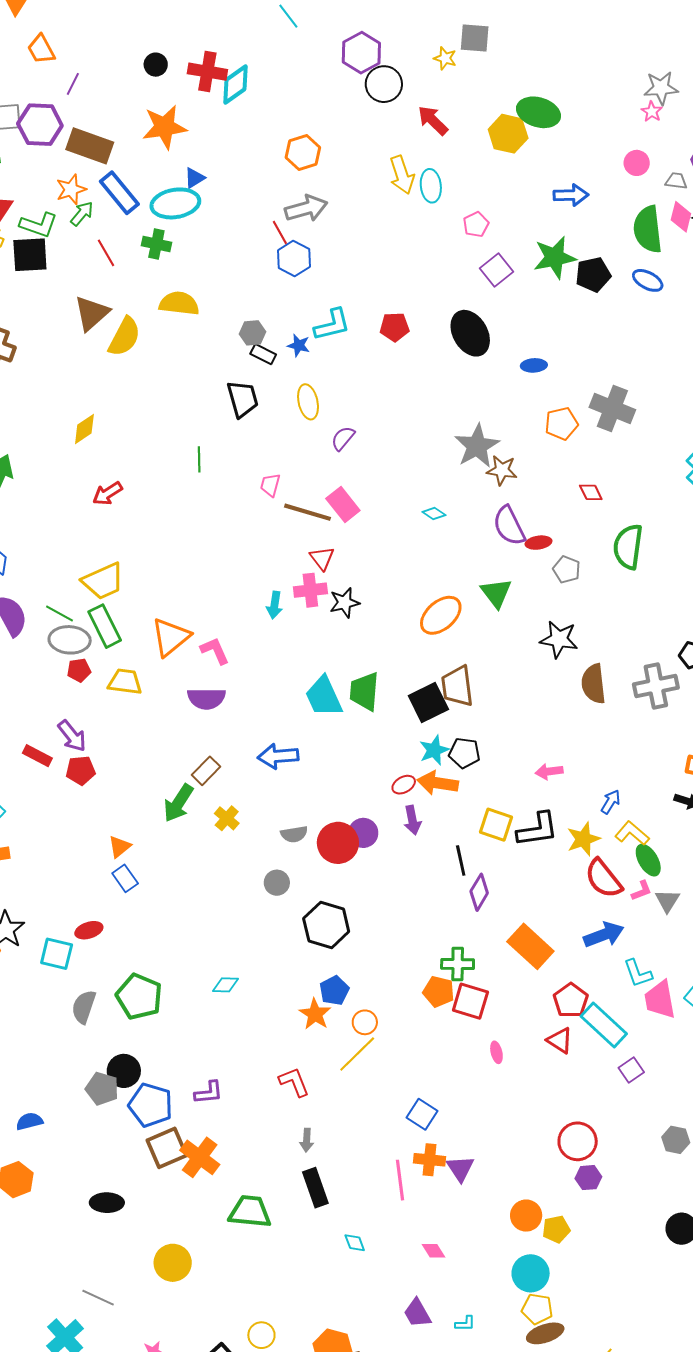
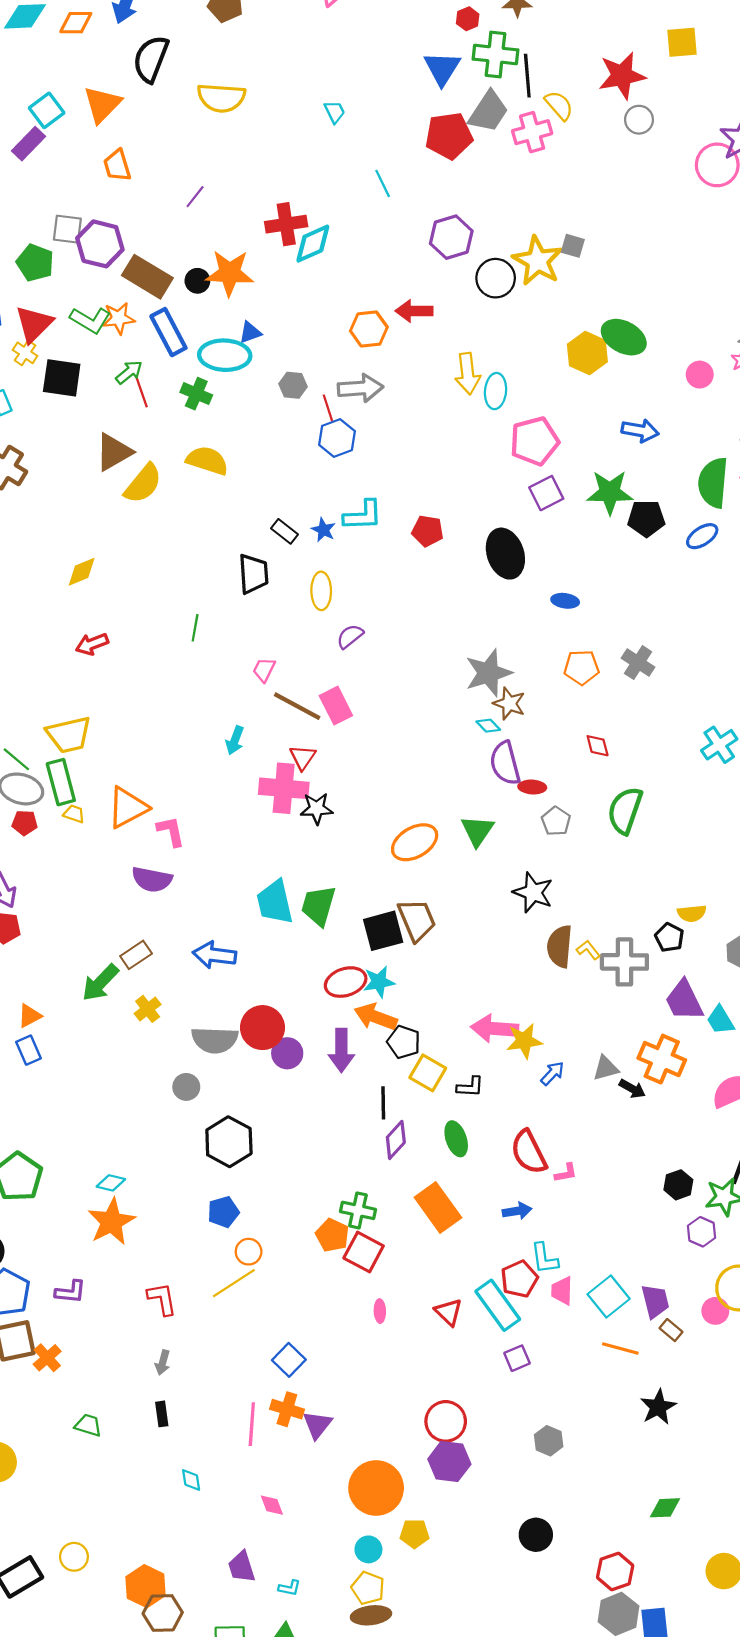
gray square: (475, 38) -> (573, 246), size x0.7
yellow star: (445, 58) -> (538, 261), size x2.0
black circle: (156, 65) -> (197, 281), moved
red cross: (207, 72) -> (286, 224), turned -30
purple line: (73, 84) -> (195, 197), moved
black circle: (384, 84) -> (496, 278), moved
red arrow: (433, 120) -> (414, 311), moved, turned -56
pink circle: (637, 163) -> (700, 375), moved
green arrow: (82, 214) -> (129, 372), moved
pink pentagon: (476, 224) -> (534, 441), size x1.8
green L-shape: (39, 225) -> (90, 320), moved
blue ellipse: (648, 280) -> (702, 536), turned -72
gray hexagon: (253, 333) -> (293, 385), moved
gray cross: (612, 409) -> (638, 663), size x0.7
cyan diamond: (434, 514) -> (488, 726), moved
pink cross: (310, 590) -> (284, 788), size x1.4
cyan arrow: (275, 605) -> (235, 740), moved
yellow trapezoid: (125, 682) -> (74, 814), moved, size x0.6
brown trapezoid: (457, 686) -> (417, 920), turned 153
black pentagon: (464, 753) -> (404, 1042), moved
pink arrow: (549, 771) -> (495, 1029), size x1.6
red ellipse: (404, 785) -> (346, 982), moved, size x1.6
purple arrow: (412, 820) -> (341, 1050), size x1.4
black L-shape: (537, 829) -> (470, 1087), size x0.6
yellow L-shape: (632, 833) -> (588, 950), moved, size x0.7
gray semicircle: (294, 834) -> (215, 1040), size x1.6
yellow star: (583, 839) -> (524, 1041), moved
red circle: (338, 843) -> (262, 1028), moved
green ellipse: (648, 860) -> (456, 1139), moved
gray triangle: (667, 901) -> (606, 1068), moved, turned 32
blue arrow: (604, 935) -> (517, 1211), size x0.7
red pentagon: (571, 1000) -> (519, 1279), moved
pink trapezoid: (660, 1000) -> (562, 1291), size x0.7
orange star: (315, 1014) -> (111, 1222), moved, size x1.4
orange cross: (200, 1157) -> (47, 1358), size x0.7
purple hexagon: (588, 1178) -> (449, 1462), size x1.5
black rectangle: (315, 1188) -> (162, 1414), size x0.6
green trapezoid: (250, 1212) -> (88, 1425), size x0.6
orange circle: (526, 1216) -> (376, 1488), size x1.6
yellow pentagon: (556, 1229) -> (414, 1534), moved
cyan circle: (531, 1273) -> (368, 1549), size x0.7

